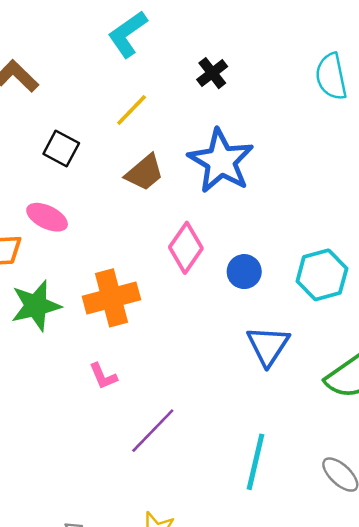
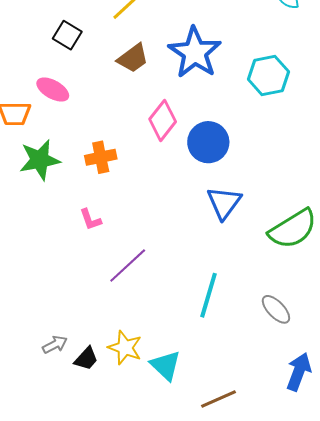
blue circle: (244, 272) -> (208, 142), size x1.5
cyan hexagon: (322, 275) -> (268, 75), moved
orange cross: (111, 298) -> (101, 157), size x0.7

